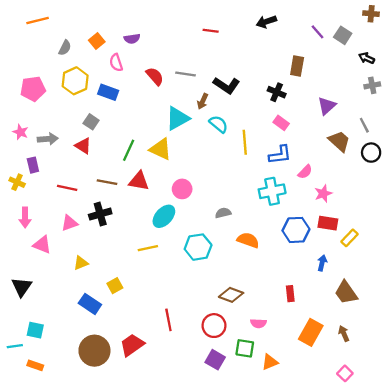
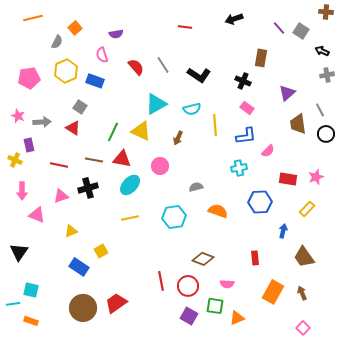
orange square: (97, 41) -> (75, 28), moved
gray line: (186, 74) -> (163, 65), turned 48
brown arrow: (203, 101) -> (178, 138), moved
cyan semicircle: (219, 124) -> (192, 109), turned 126
brown trapezoid: (339, 141) -> (298, 124), turned -140
cyan cross: (272, 191) -> (239, 168), size x0.7
pink star: (323, 194) -> (316, 177), moved
cyan ellipse: (164, 216) -> (130, 185), moved
red rectangle: (328, 223) -> (288, 179), moved
red line: (168, 320) -> (161, 281), moved

